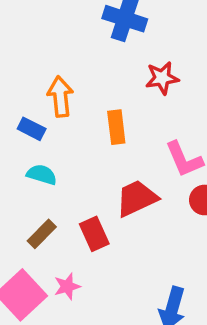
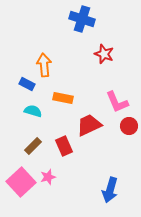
red star: (162, 78) -> (104, 54), turned 30
orange rectangle: (116, 127) -> (63, 98), moved, turned -72

